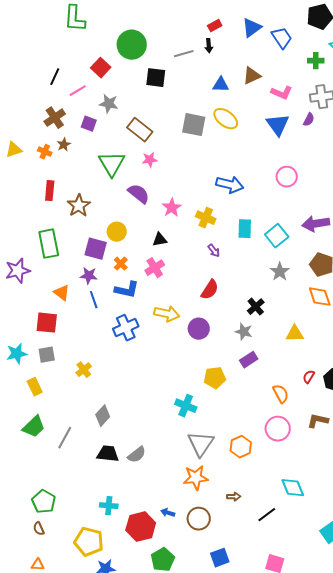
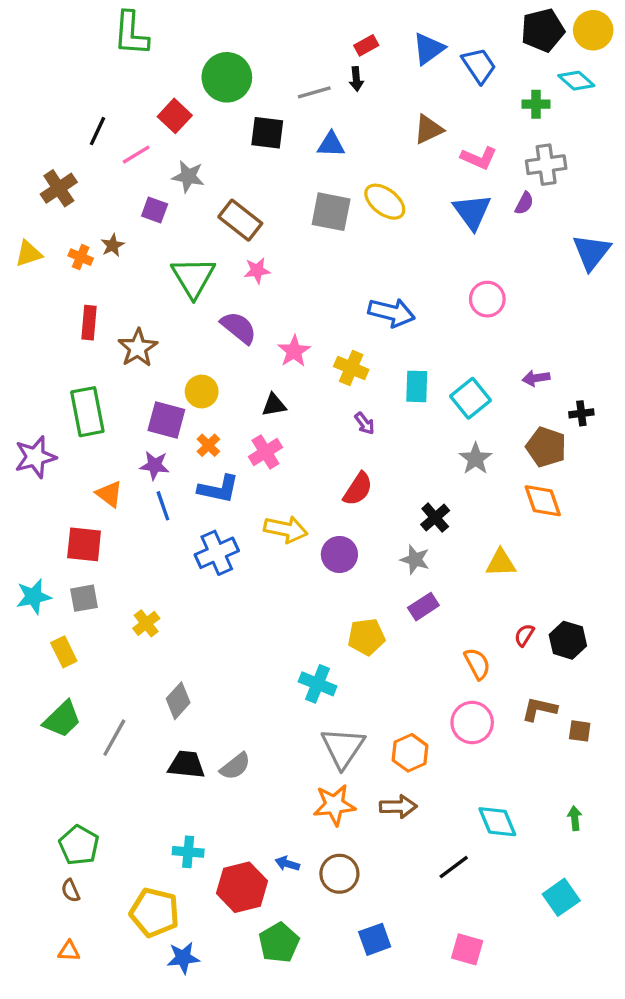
blue triangle: (221, 85) -> (331, 145), moved
brown cross: (55, 118) -> (59, 188), moved
purple arrow: (316, 224) -> (536, 378), size x0.6
brown arrow: (234, 497) -> (398, 807), moved, size x1.5

